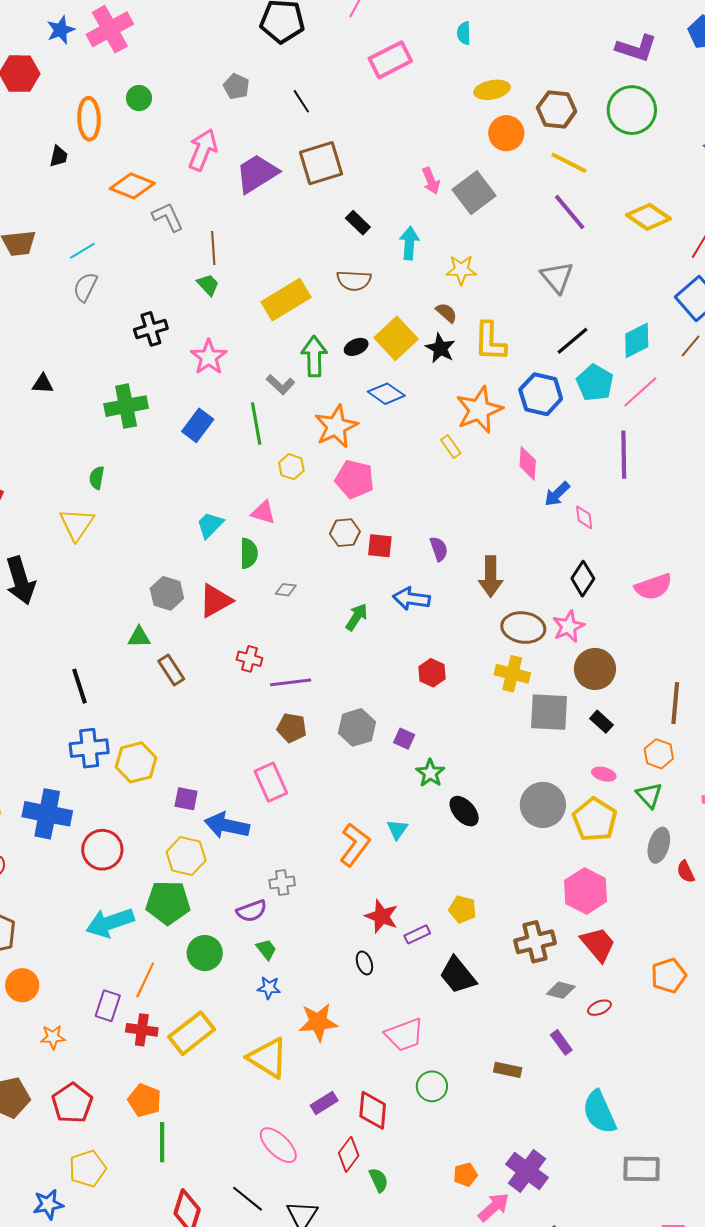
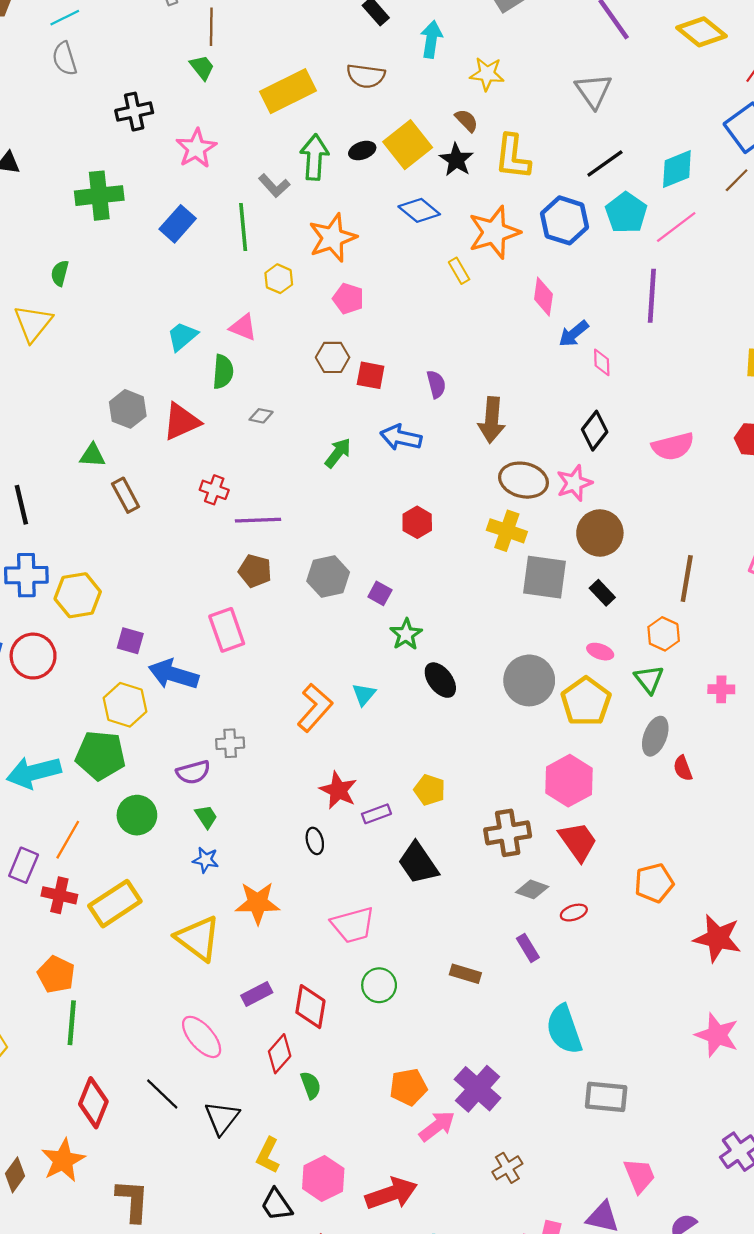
gray semicircle: (85, 287) -> (65, 59), turned -48
blue diamond: (386, 394) -> (419, 210), moved
pink pentagon: (355, 479) -> (348, 299), size x0.7
red circle: (102, 850) -> (33, 656), moved
orange pentagon: (465, 1175) -> (408, 1087), size x1.4

